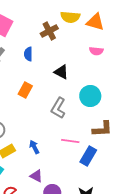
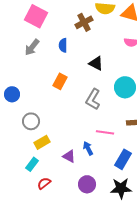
blue arrow: (34, 147) -> (88, 148), moved
blue rectangle: (88, 156) -> (123, 159), moved
purple triangle: (36, 176) -> (69, 156), moved

